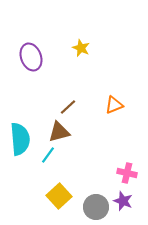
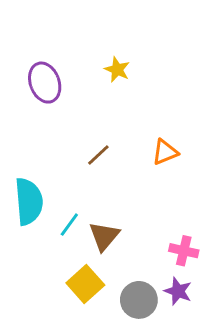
brown triangle: (59, 132) -> (104, 236), moved, turned -35

